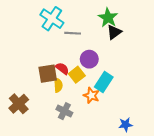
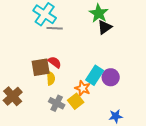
gray line: (73, 33) -> (55, 28), moved
purple circle: (89, 59) -> (111, 77), moved
yellow square: (77, 75) -> (76, 101), moved

